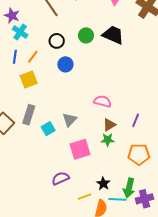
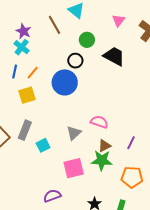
purple star: (12, 16) -> (23, 31), moved
green circle: (86, 35) -> (87, 40), moved
black circle: (57, 41) -> (75, 61), moved
blue circle: (65, 64) -> (65, 82), size x1.6
gray triangle: (70, 120) -> (74, 133), moved
green star: (108, 140) -> (102, 160), size x1.5

